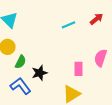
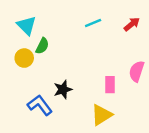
cyan line: (68, 25) -> (93, 23), moved
green semicircle: (20, 62) -> (42, 46), moved

